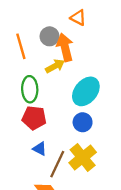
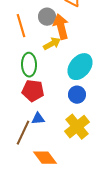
blue triangle: (40, 149) -> (38, 119), turned -32
brown line: (57, 164) -> (23, 133), moved

